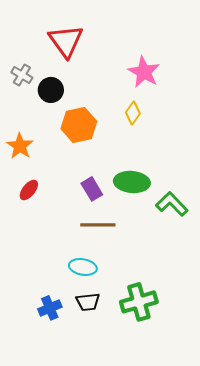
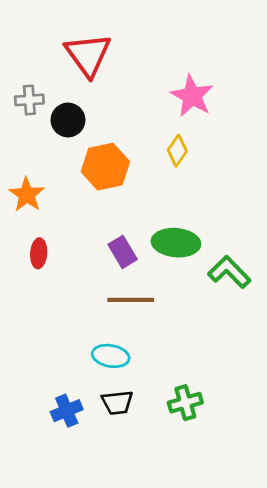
gray cross: (22, 75) -> (29, 100), turned -35
red ellipse: (29, 190) -> (39, 253), turned -35
green cross: (139, 302) -> (185, 403), size x0.7

